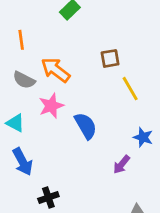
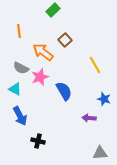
brown square: (110, 58) -> (65, 40), moved, turned -32
gray semicircle: (24, 80) -> (21, 68), moved
purple arrow: (121, 165) -> (89, 118), turned 56
black cross: (48, 198) -> (38, 141), turned 32

